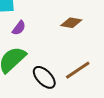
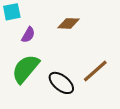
brown diamond: (71, 23) -> (69, 23), moved

